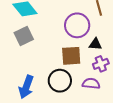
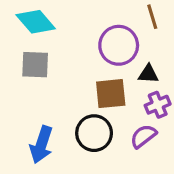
gray square: (24, 36) -> (35, 65), turned 30
purple semicircle: (91, 84) -> (143, 136), turned -42

